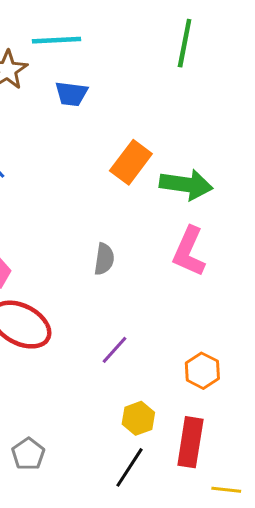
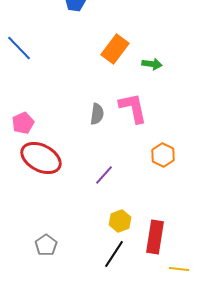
green arrow: (186, 185) -> (152, 64), size x0.6
pink L-shape: (189, 252) -> (133, 108), moved, turned 144
orange hexagon: (202, 371) -> (163, 155), moved

